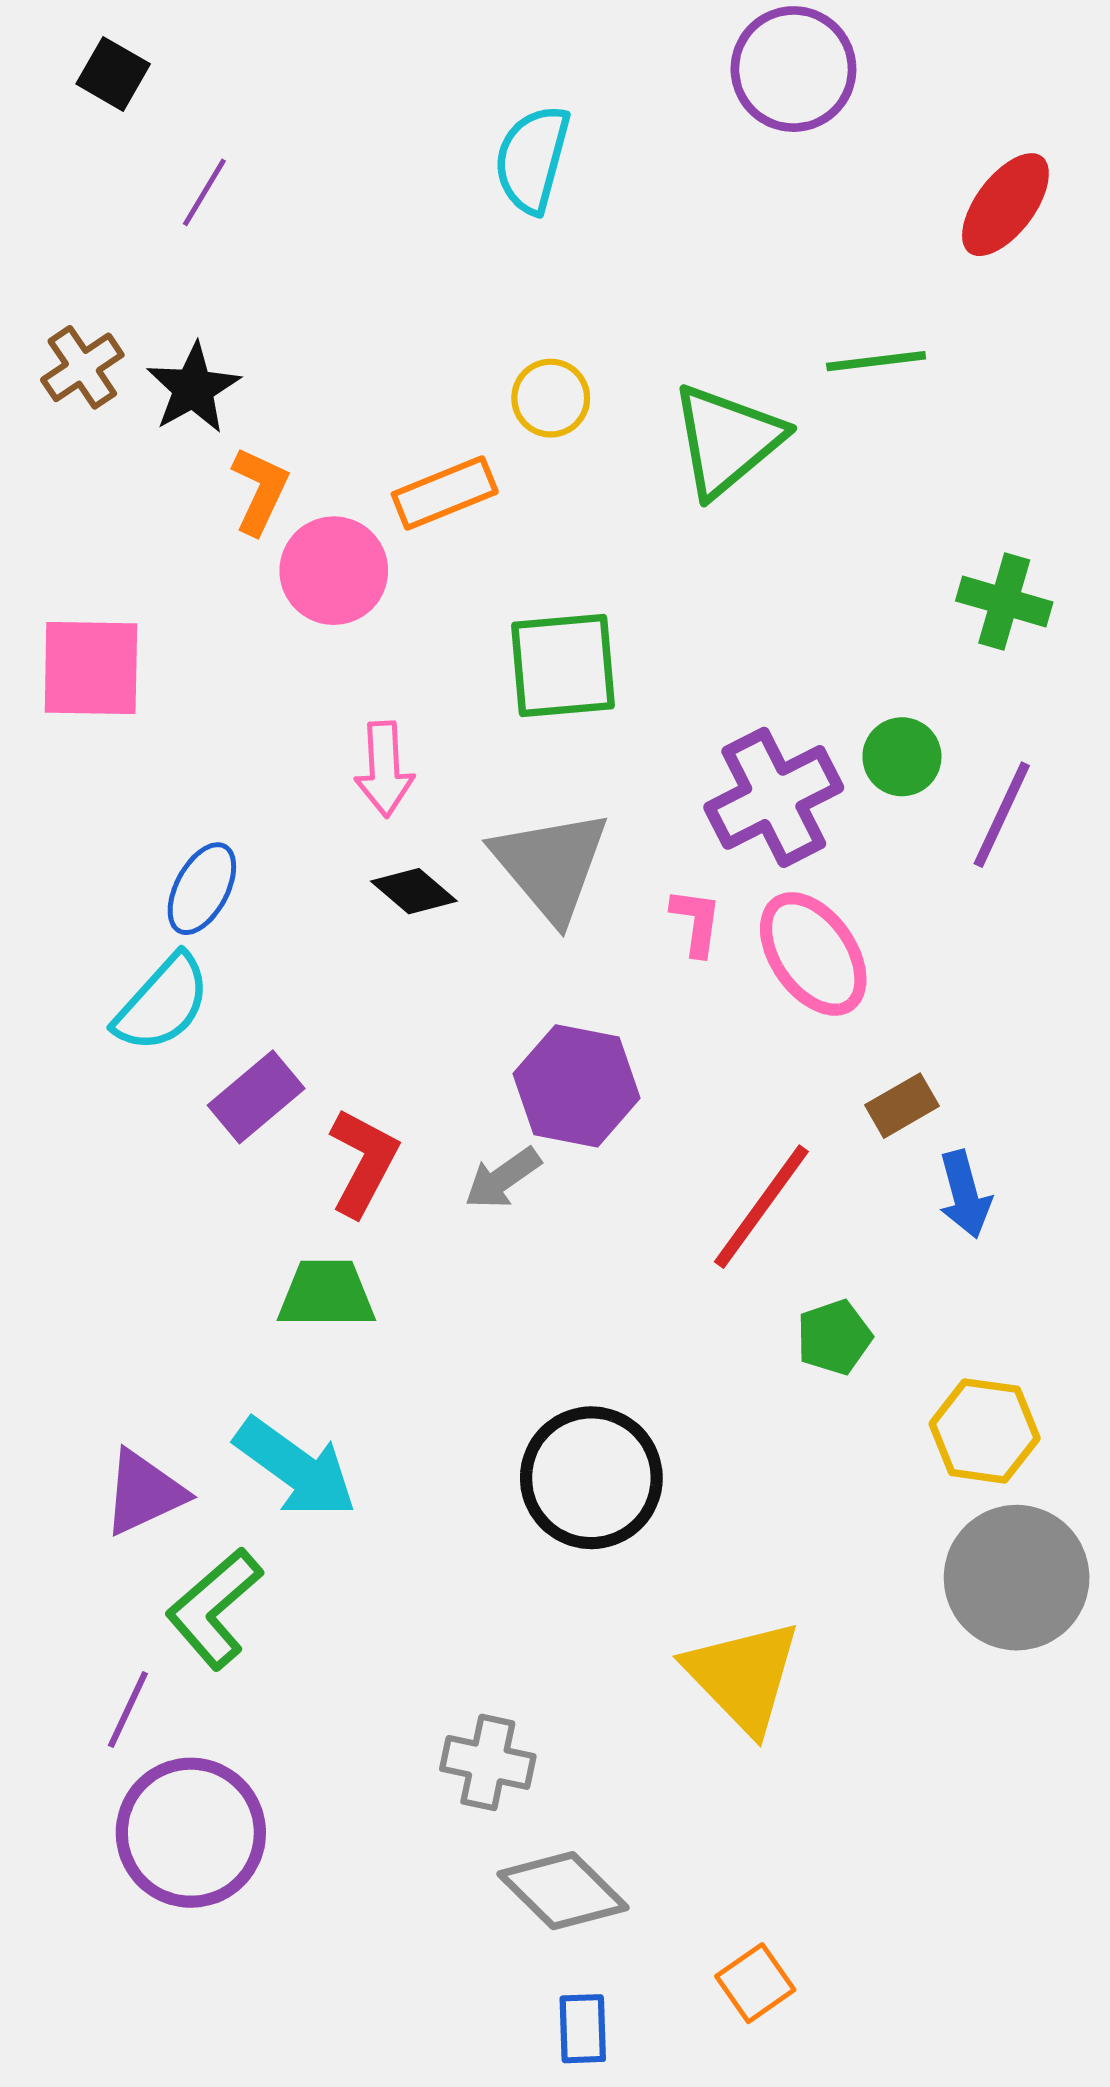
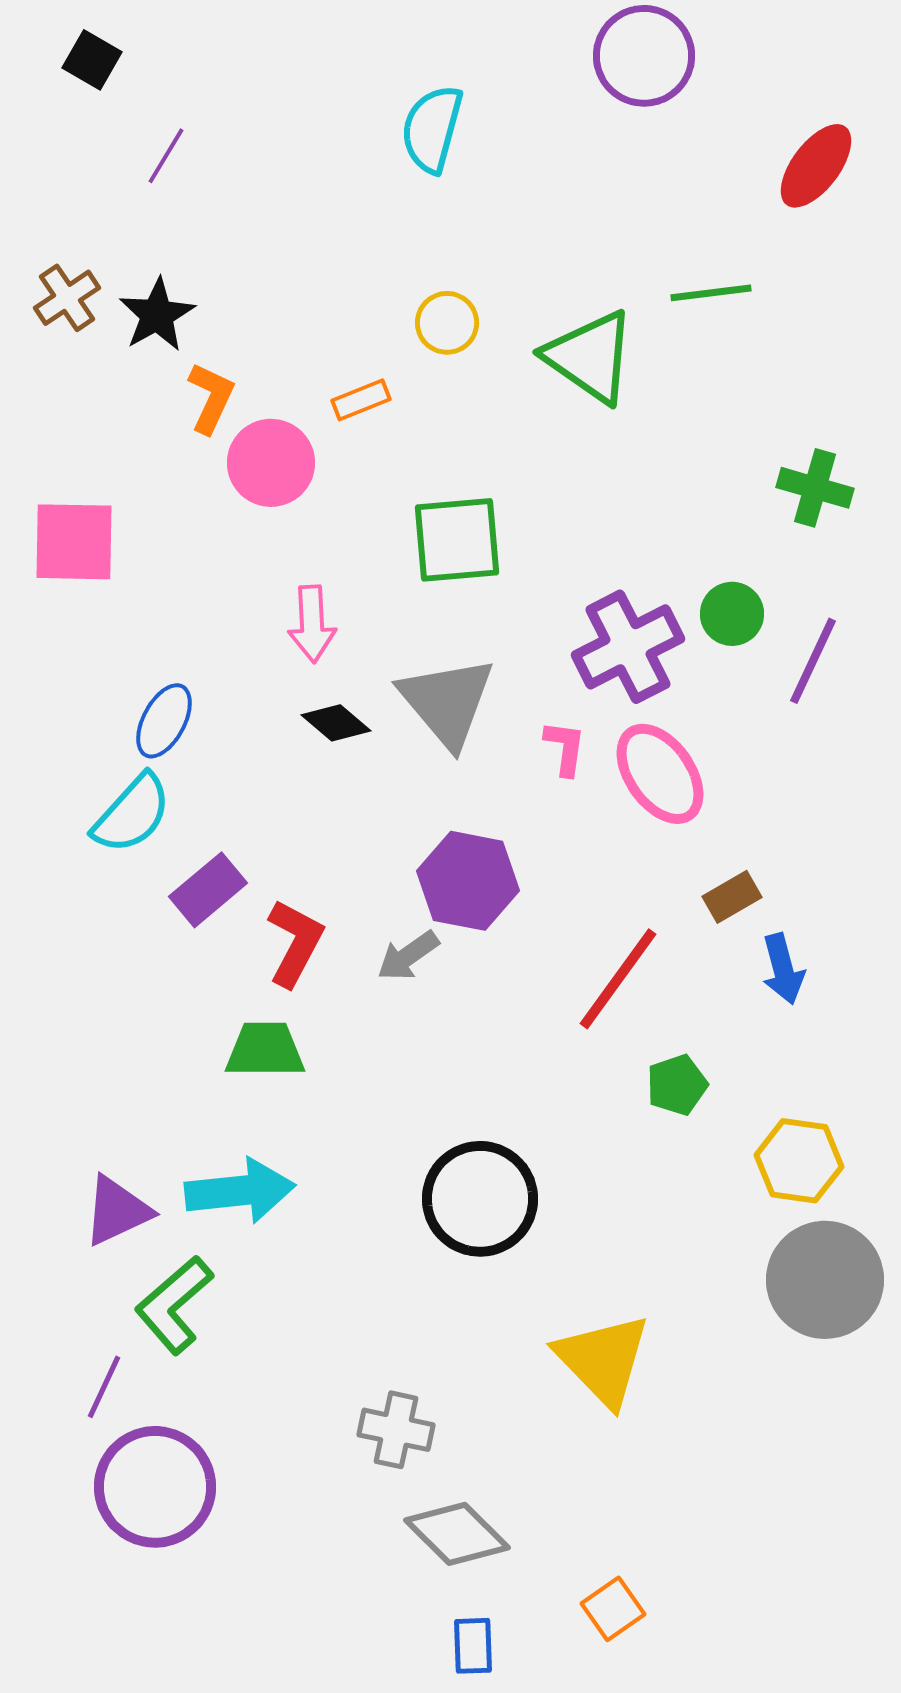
green triangle: (727, 440) -> (590, 357), turned -45
orange rectangle: (445, 493) -> (361, 400), size x0.7
cyan arrow: (296, 1468) -> (240, 1191), turned -42

